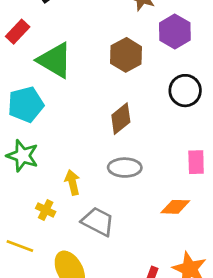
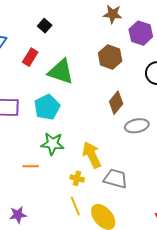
gray ellipse: (125, 168) -> (137, 126), moved
yellow arrow: (72, 182) -> (92, 155), size x1.5
yellow line: (20, 246) -> (75, 206), moved, turned 60

